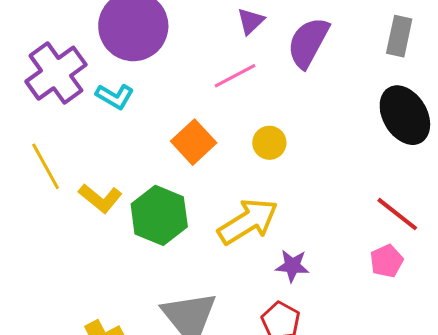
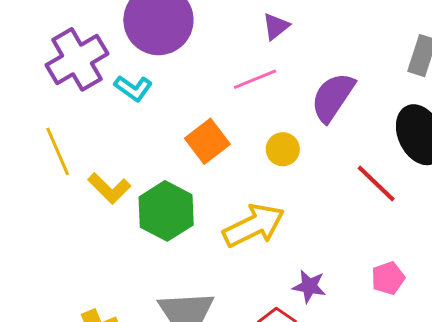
purple semicircle: (308, 43) -> (333, 97), moved
red line: (397, 214) -> (376, 184), moved
purple star: (292, 266) -> (309, 286), moved

